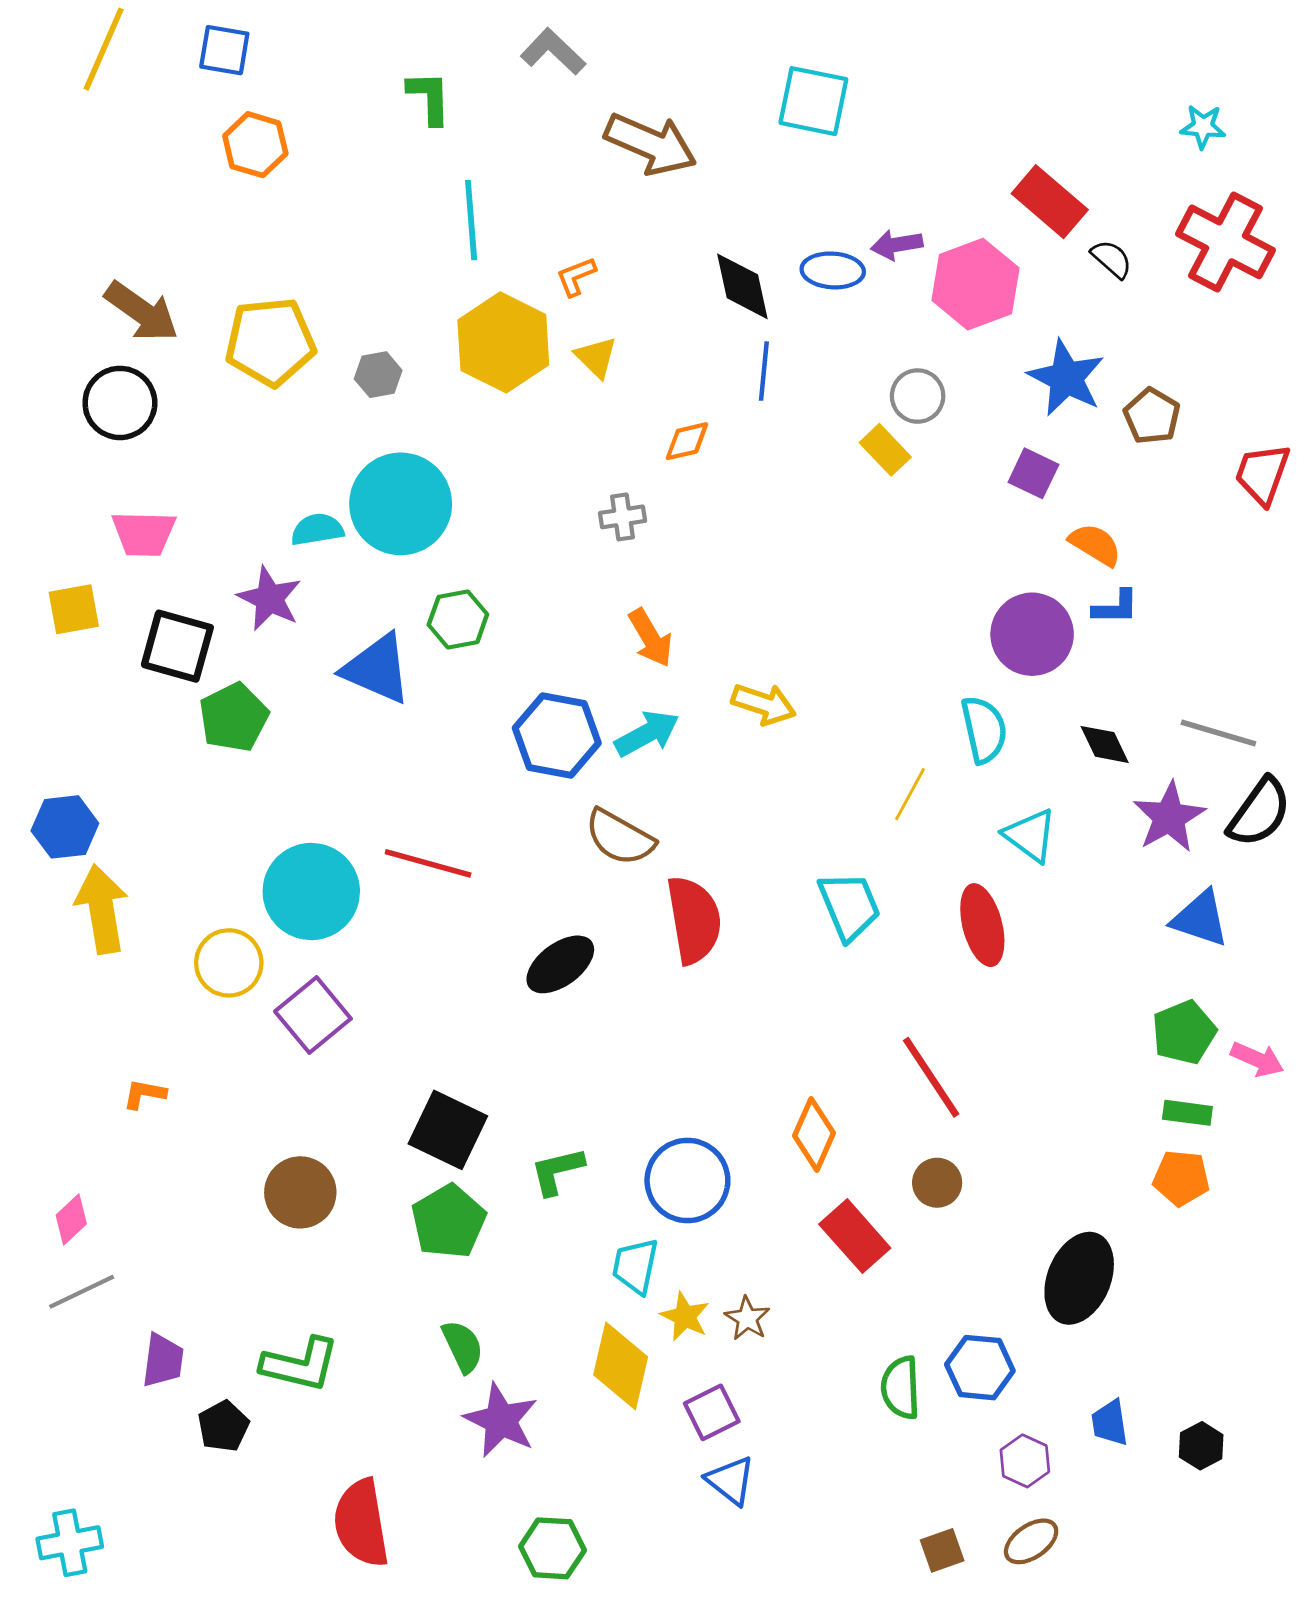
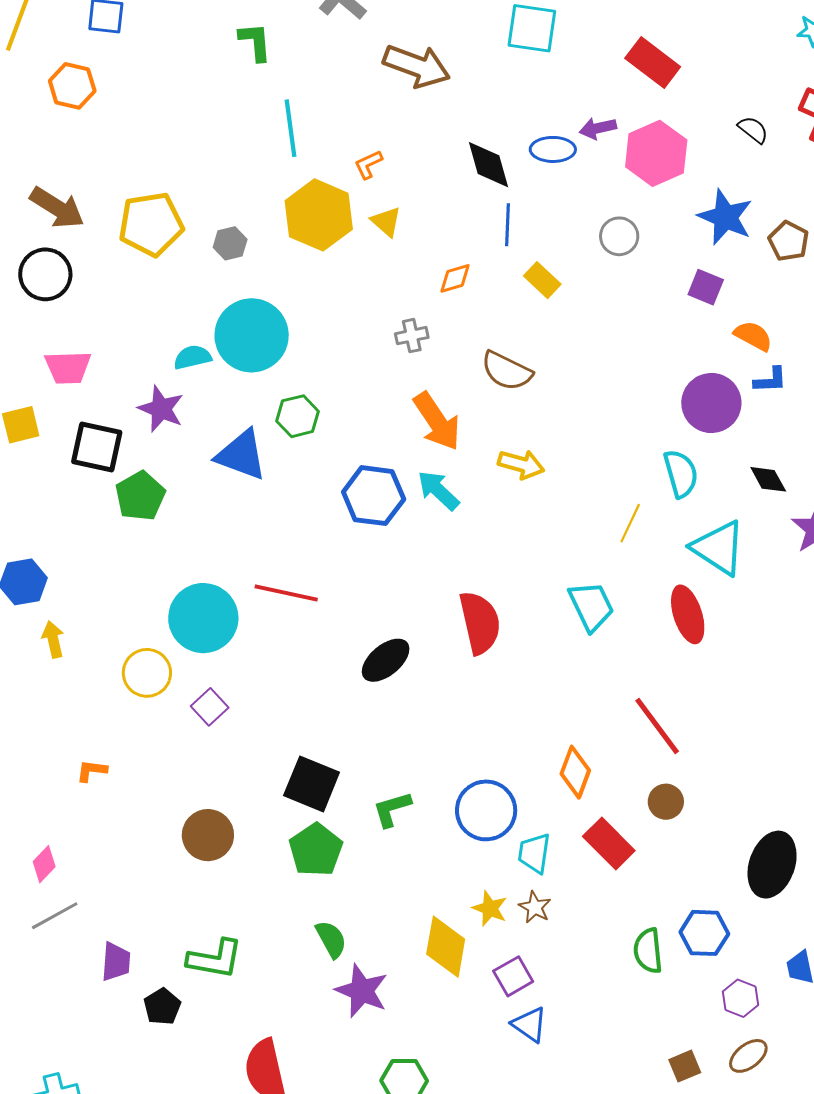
orange hexagon: (255, 145) -> (72, 86), moved
red rectangle: (1050, 202) -> (653, 62), moved
yellow rectangle: (885, 450) -> (542, 280), moved
orange arrow: (651, 638) -> (437, 421), size x1.4
cyan arrow: (647, 734) -> (438, 490), turned -105
cyan triangle: (1030, 835) -> (718, 548), size x1.4
brown semicircle: (620, 837) -> (507, 371), moved
yellow arrow: (102, 909) -> (53, 639), size x0.6
purple square: (313, 1015) -> (210, 707), size x0.7
cyan trapezoid: (635, 1266) -> (534, 853), moved

